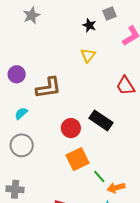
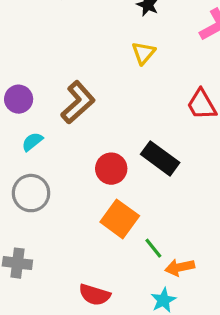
purple circle: (17, 74) -> (19, 99), moved
brown L-shape: (48, 88) -> (78, 102), turned -36
orange square: (77, 159) -> (120, 219), turned -30

